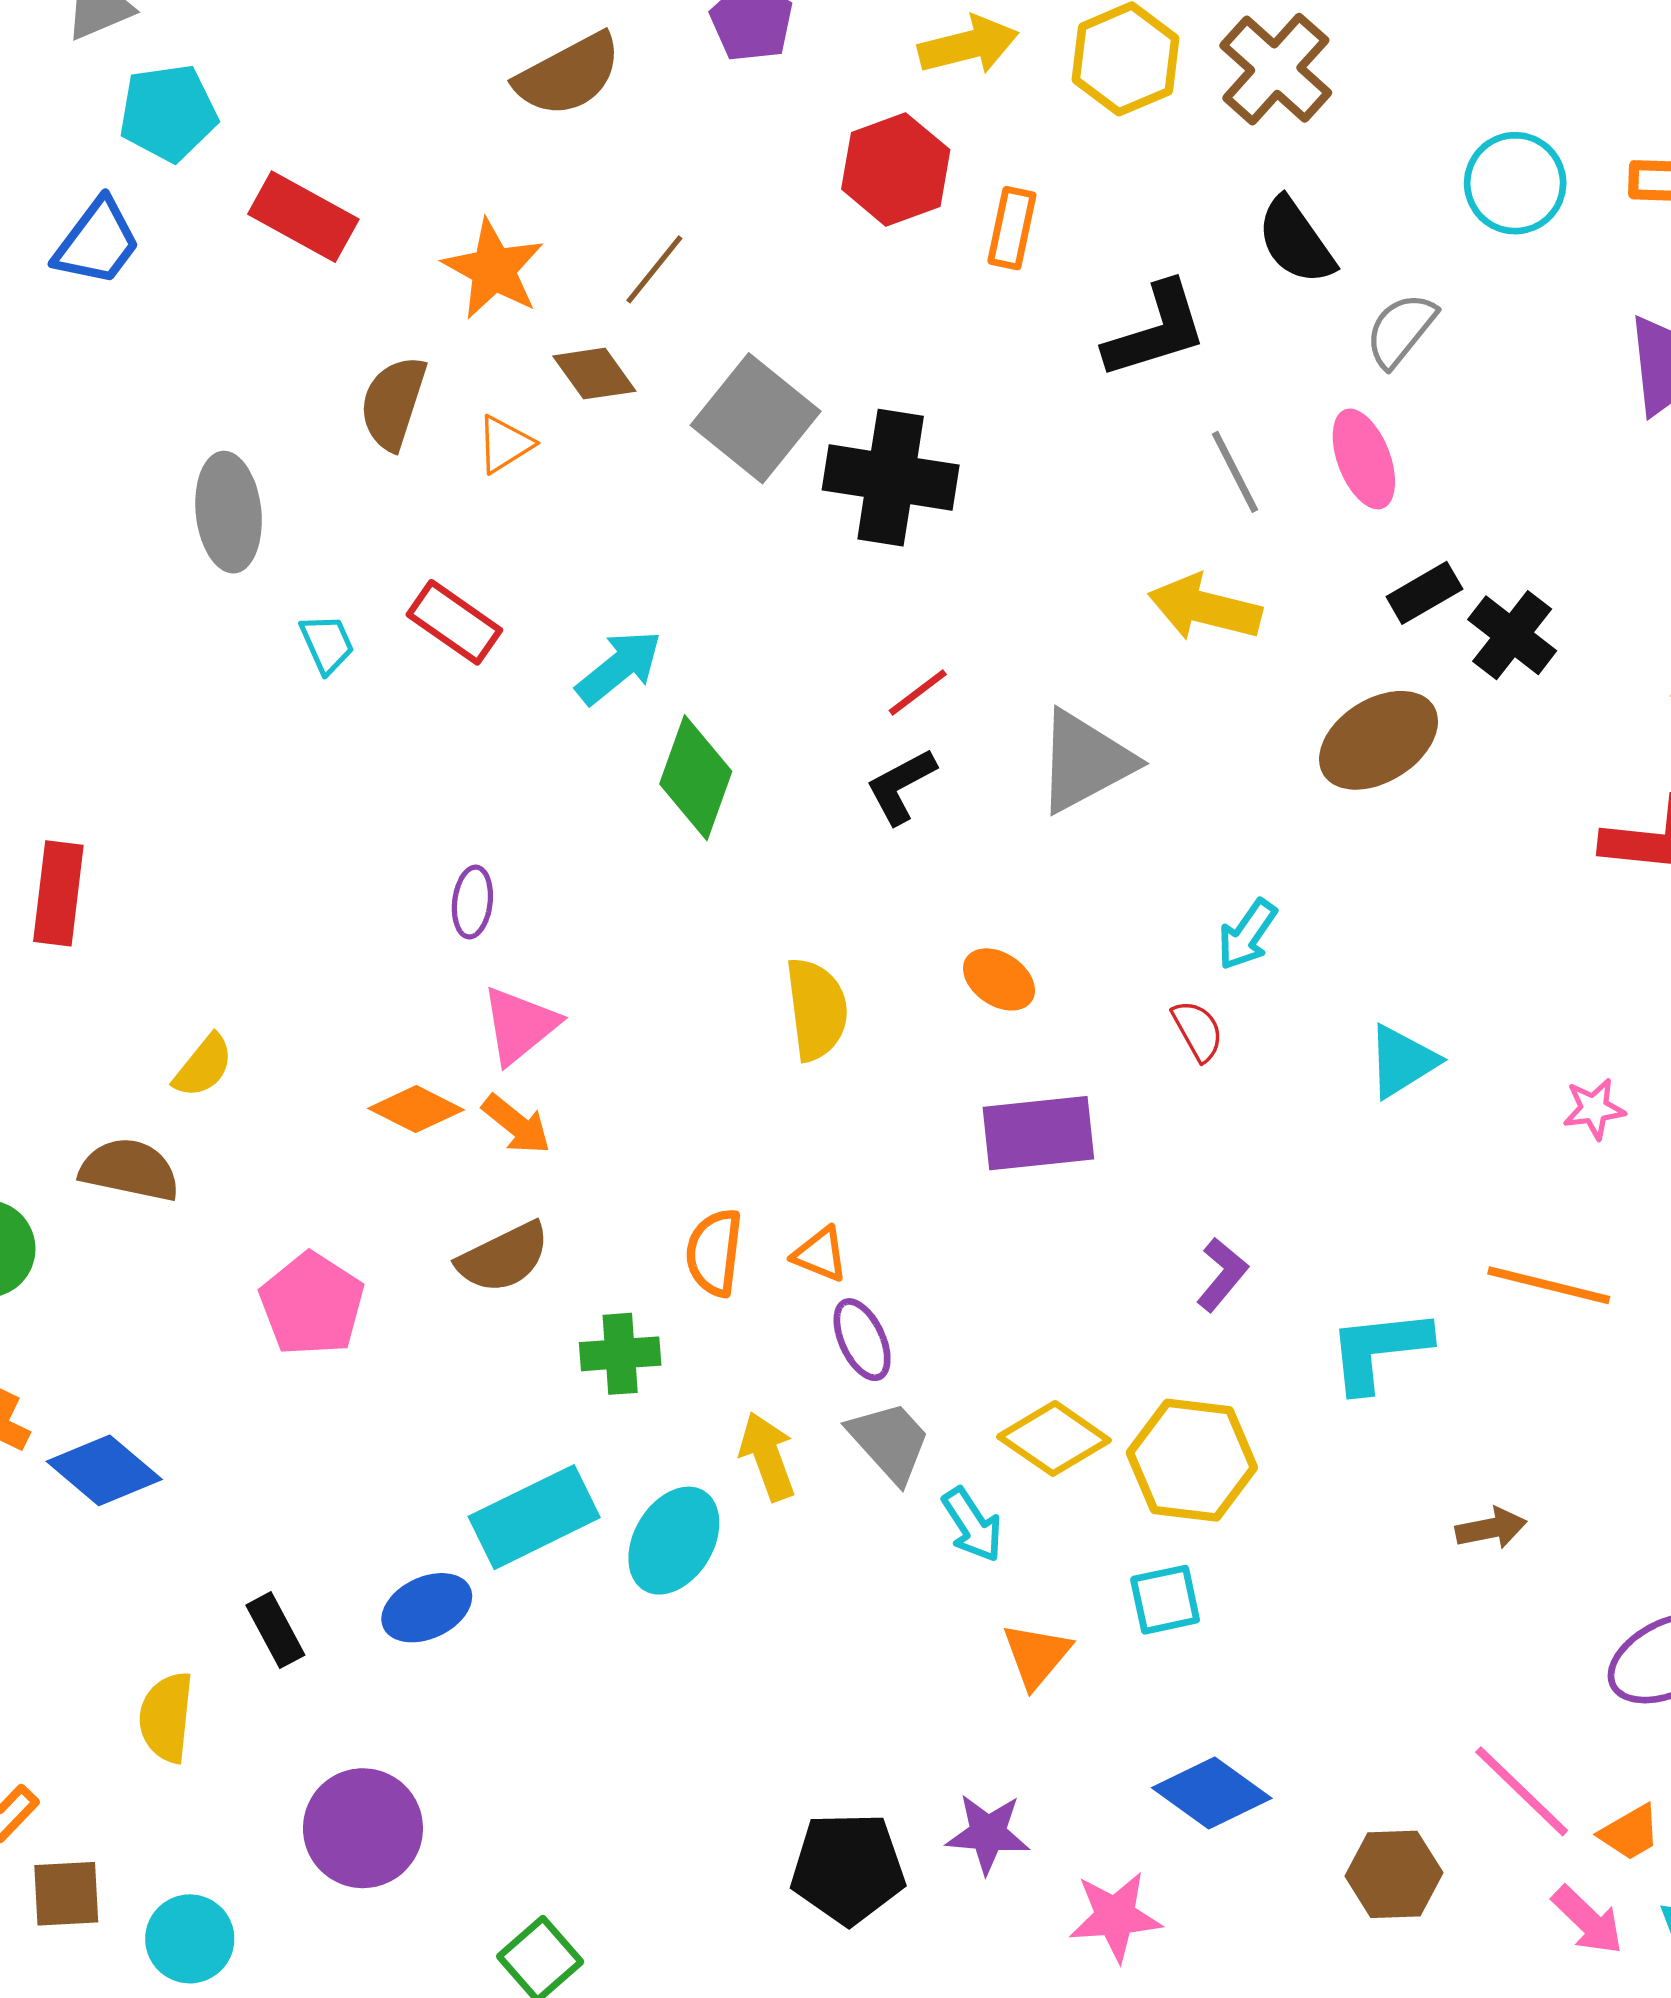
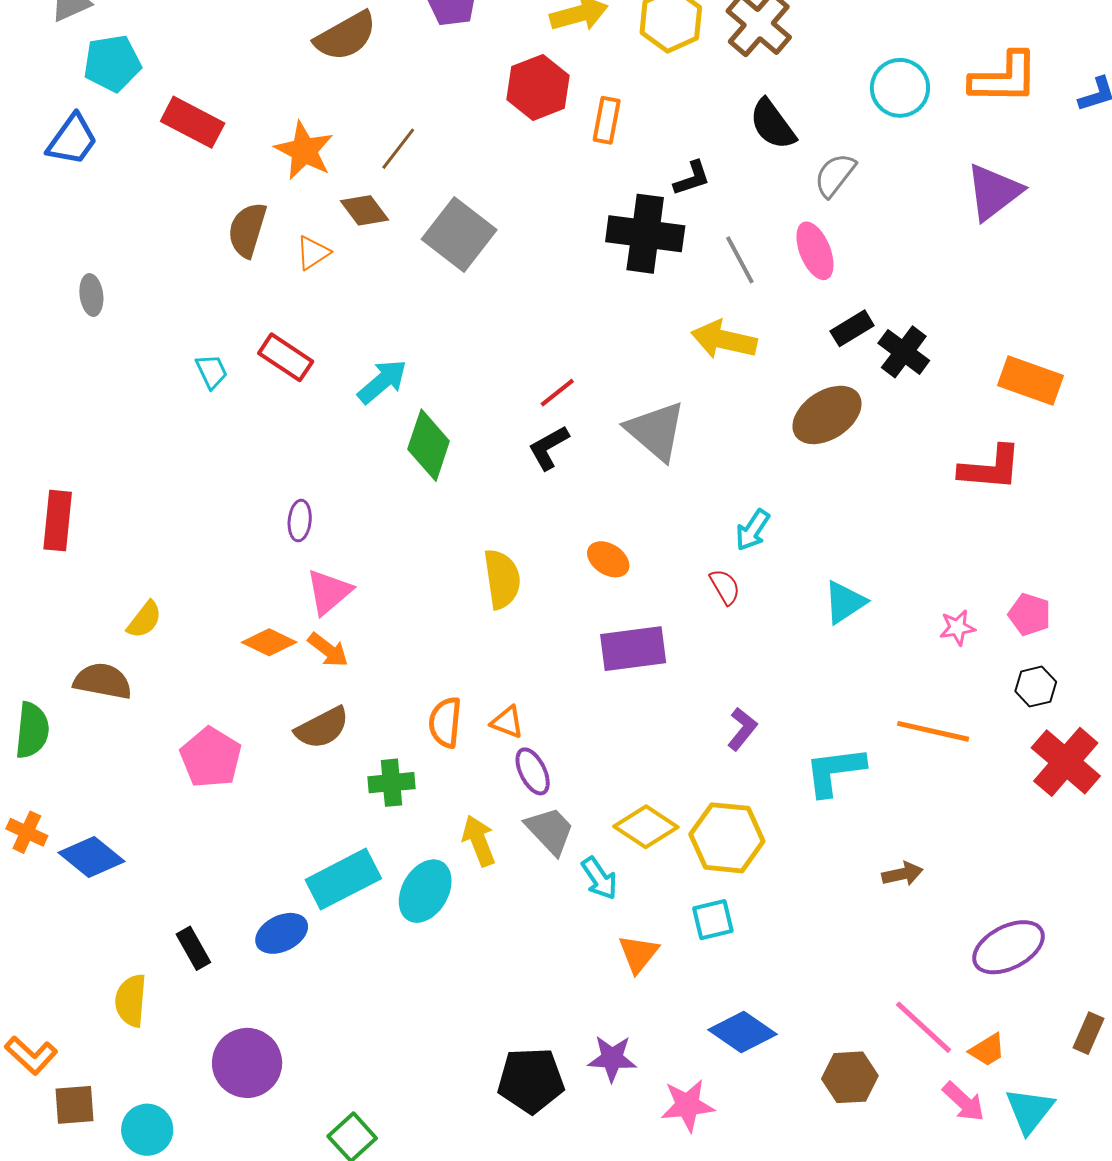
black L-shape: (1156, 331) -> (692, 178), size x0.6
black cross: (891, 478) -> (645, 234), moved
gray ellipse: (229, 512) -> (91, 295), moved, size x0.6
gray triangle: (1085, 761) -> (656, 431), turned -50

